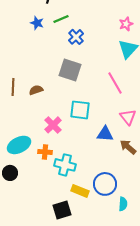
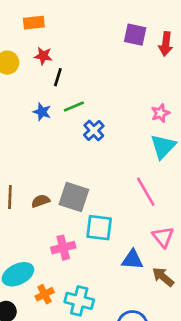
gray square: (70, 70) -> (74, 197), moved
pink cross: (53, 125) -> (63, 248), turned 30
orange cross: (45, 152) -> (45, 294), moved, turned -32

